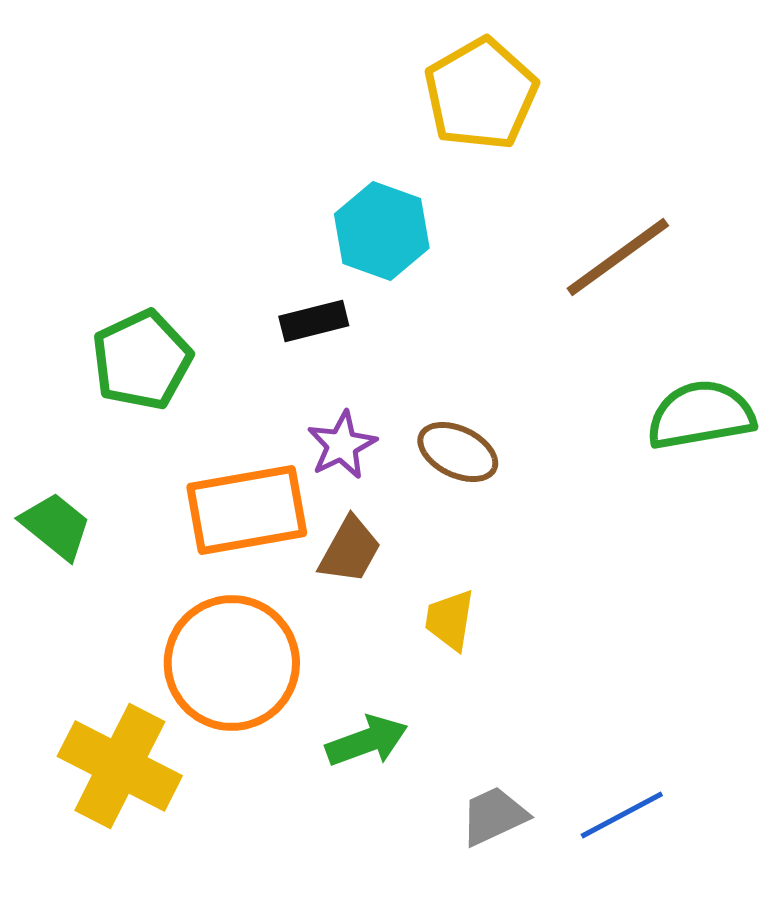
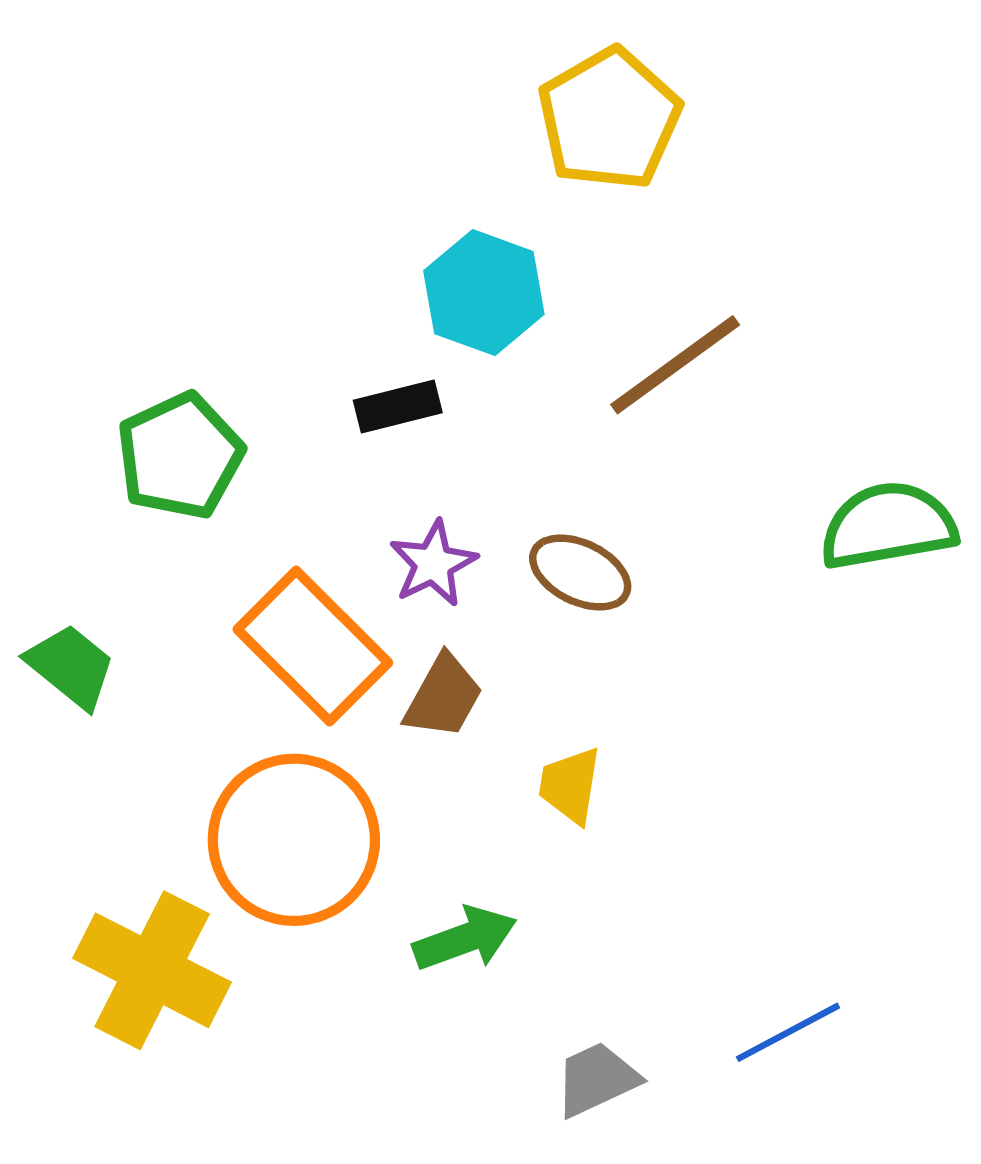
brown line: (618, 257) -> (675, 365), moved
orange rectangle: (247, 510) -> (313, 646), turned 55
gray trapezoid: (494, 816) -> (597, 1079), moved

